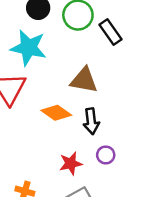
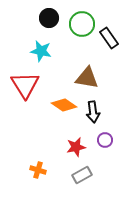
cyan star: (28, 48) -> (41, 51), size x0.7

